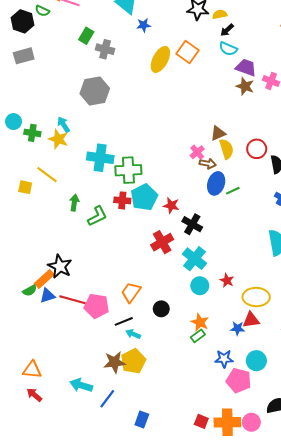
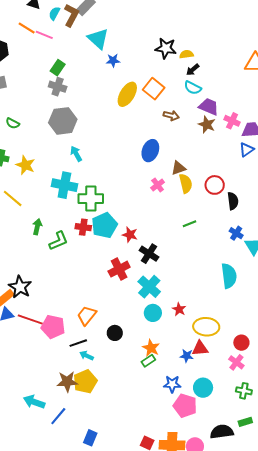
green semicircle: (42, 11) -> (13, 123), moved
gray cross: (105, 49) -> (58, 87), moved
cyan arrow: (64, 124) -> (76, 154), moved
brown arrow: (208, 164) -> (171, 116), moved
blue ellipse: (216, 183) -> (150, 151), moved

